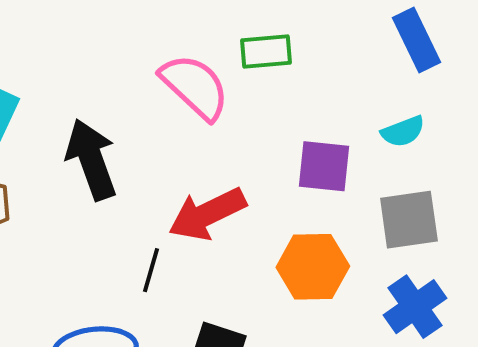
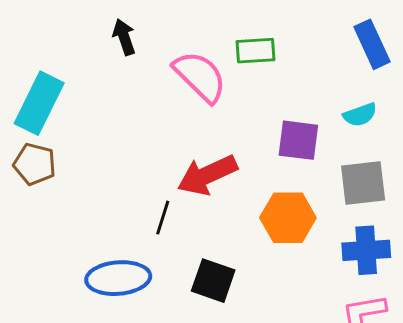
black arrow: (91, 159) -> (124, 37), moved, size x0.6
blue cross: (415, 307) -> (366, 250), turned 30

